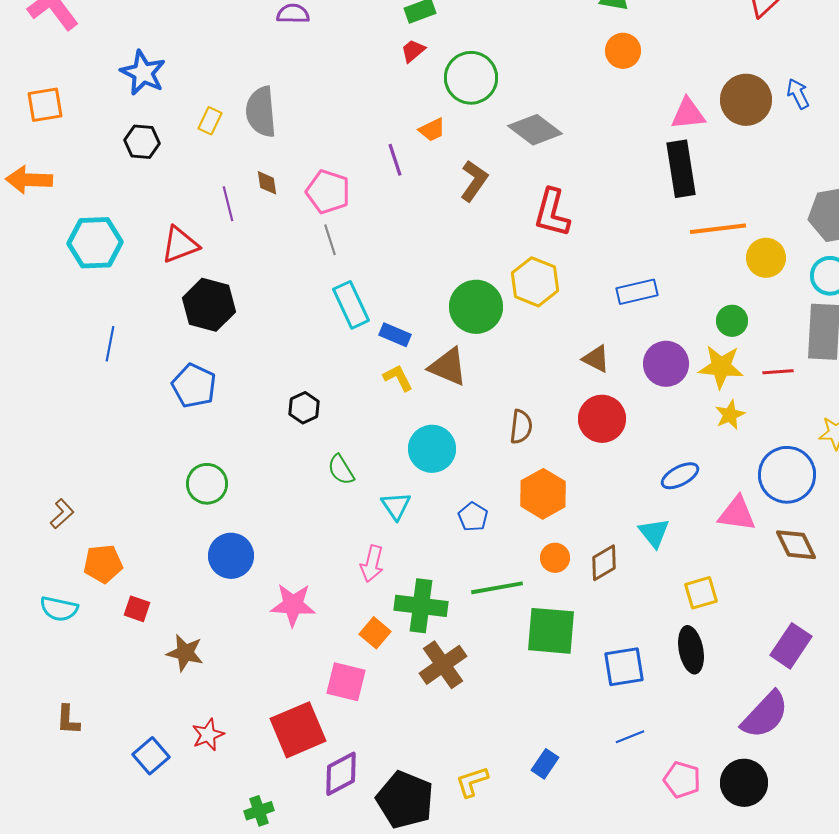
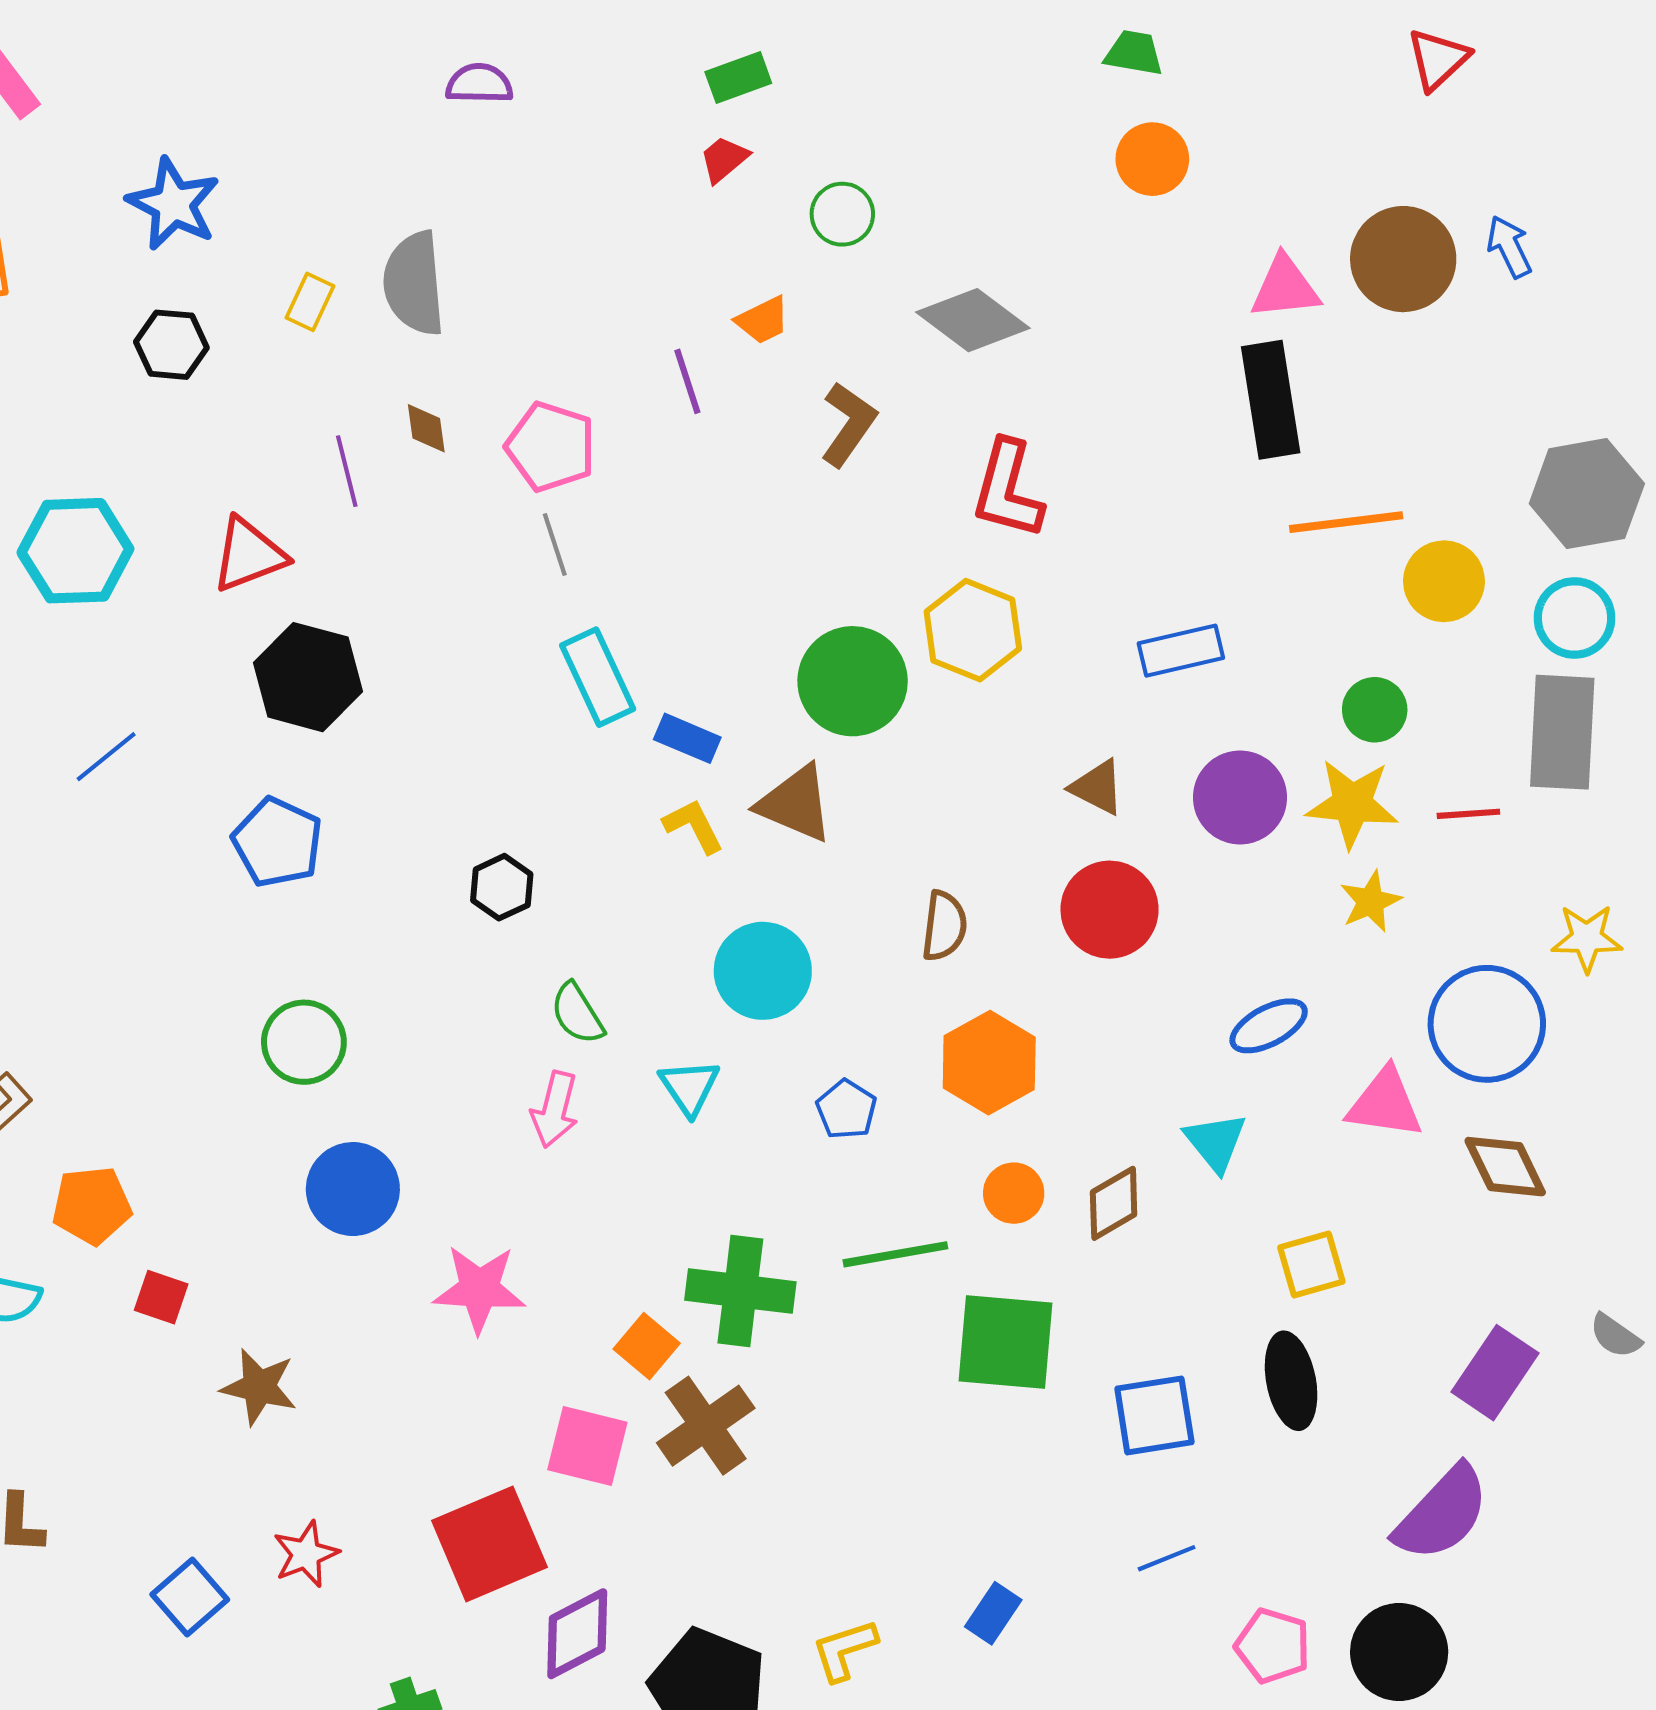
green circle: (471, 78) -> (842, 214), size x0.6
blue line: (110, 344) -> (106, 757), turned 40
pink arrow: (372, 564) -> (555, 1109), moved
brown cross: (443, 665) -> (706, 1426), moved

